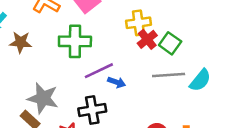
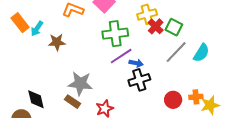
green cross: (75, 41) -> (115, 34), moved
gray line: (169, 75) -> (176, 52), turned -35
black cross: (92, 110) -> (139, 80), moved

